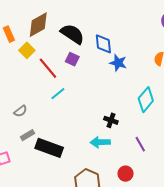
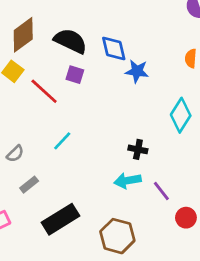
cyan line: (58, 94) -> (62, 141), moved
purple line: (140, 144) -> (161, 191), moved
black rectangle: (49, 148) -> (61, 219), moved, turned -44
red circle: (126, 174) -> (186, 218), moved

